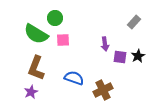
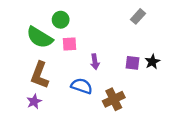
gray rectangle: (134, 22) -> (138, 16), moved
purple arrow: (105, 44) -> (95, 62), moved

